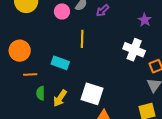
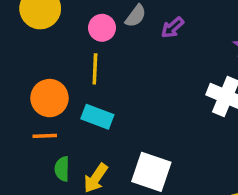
yellow line: (82, 39) -> (95, 69), moved
orange circle: (20, 51) -> (49, 98), moved

